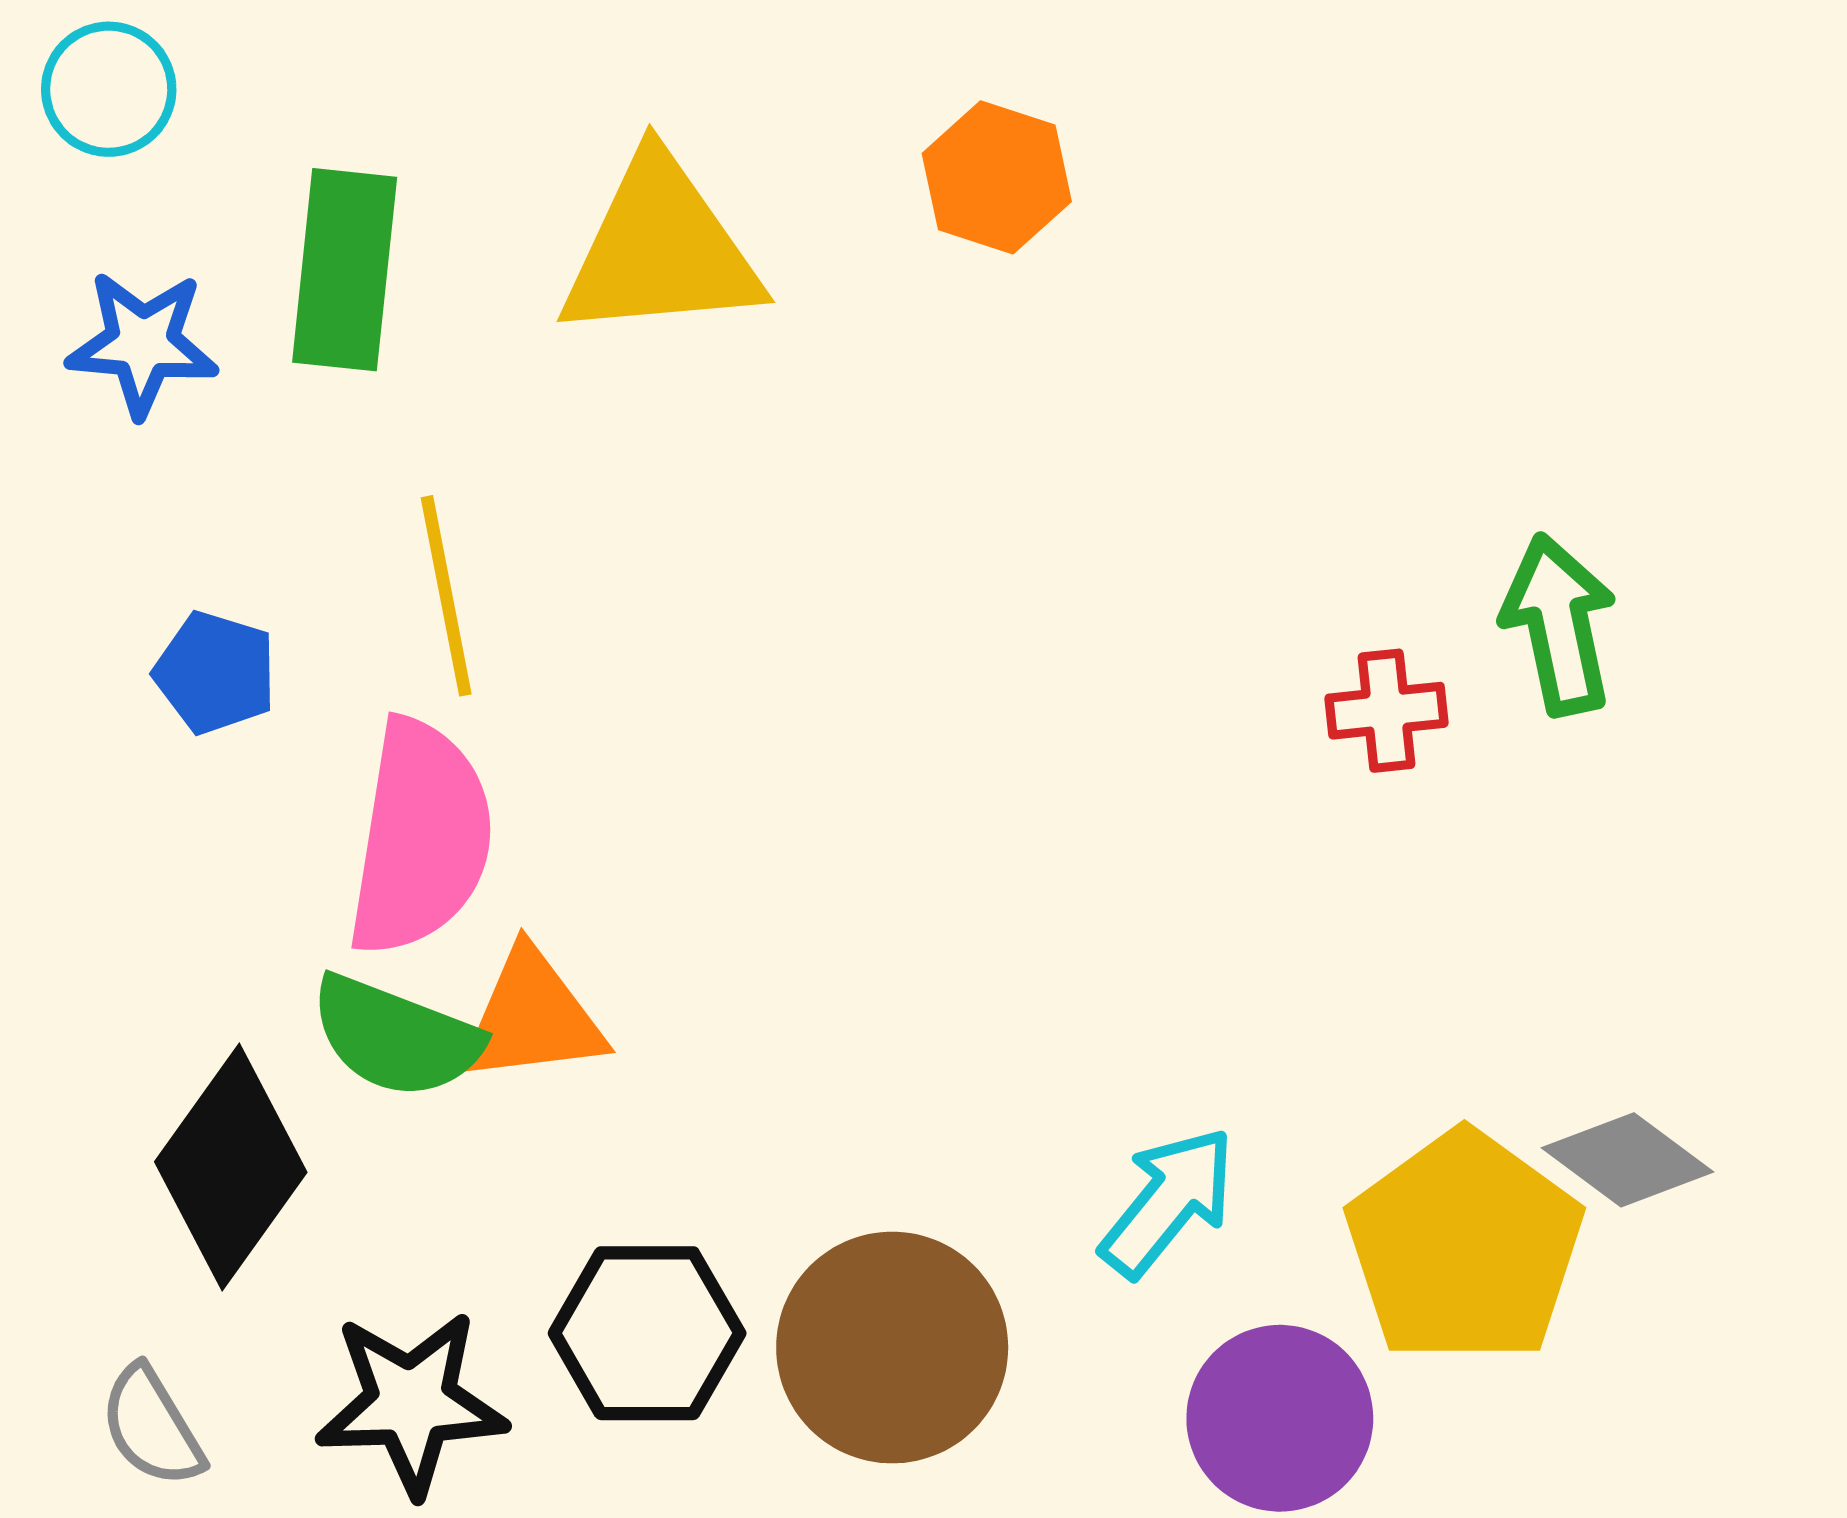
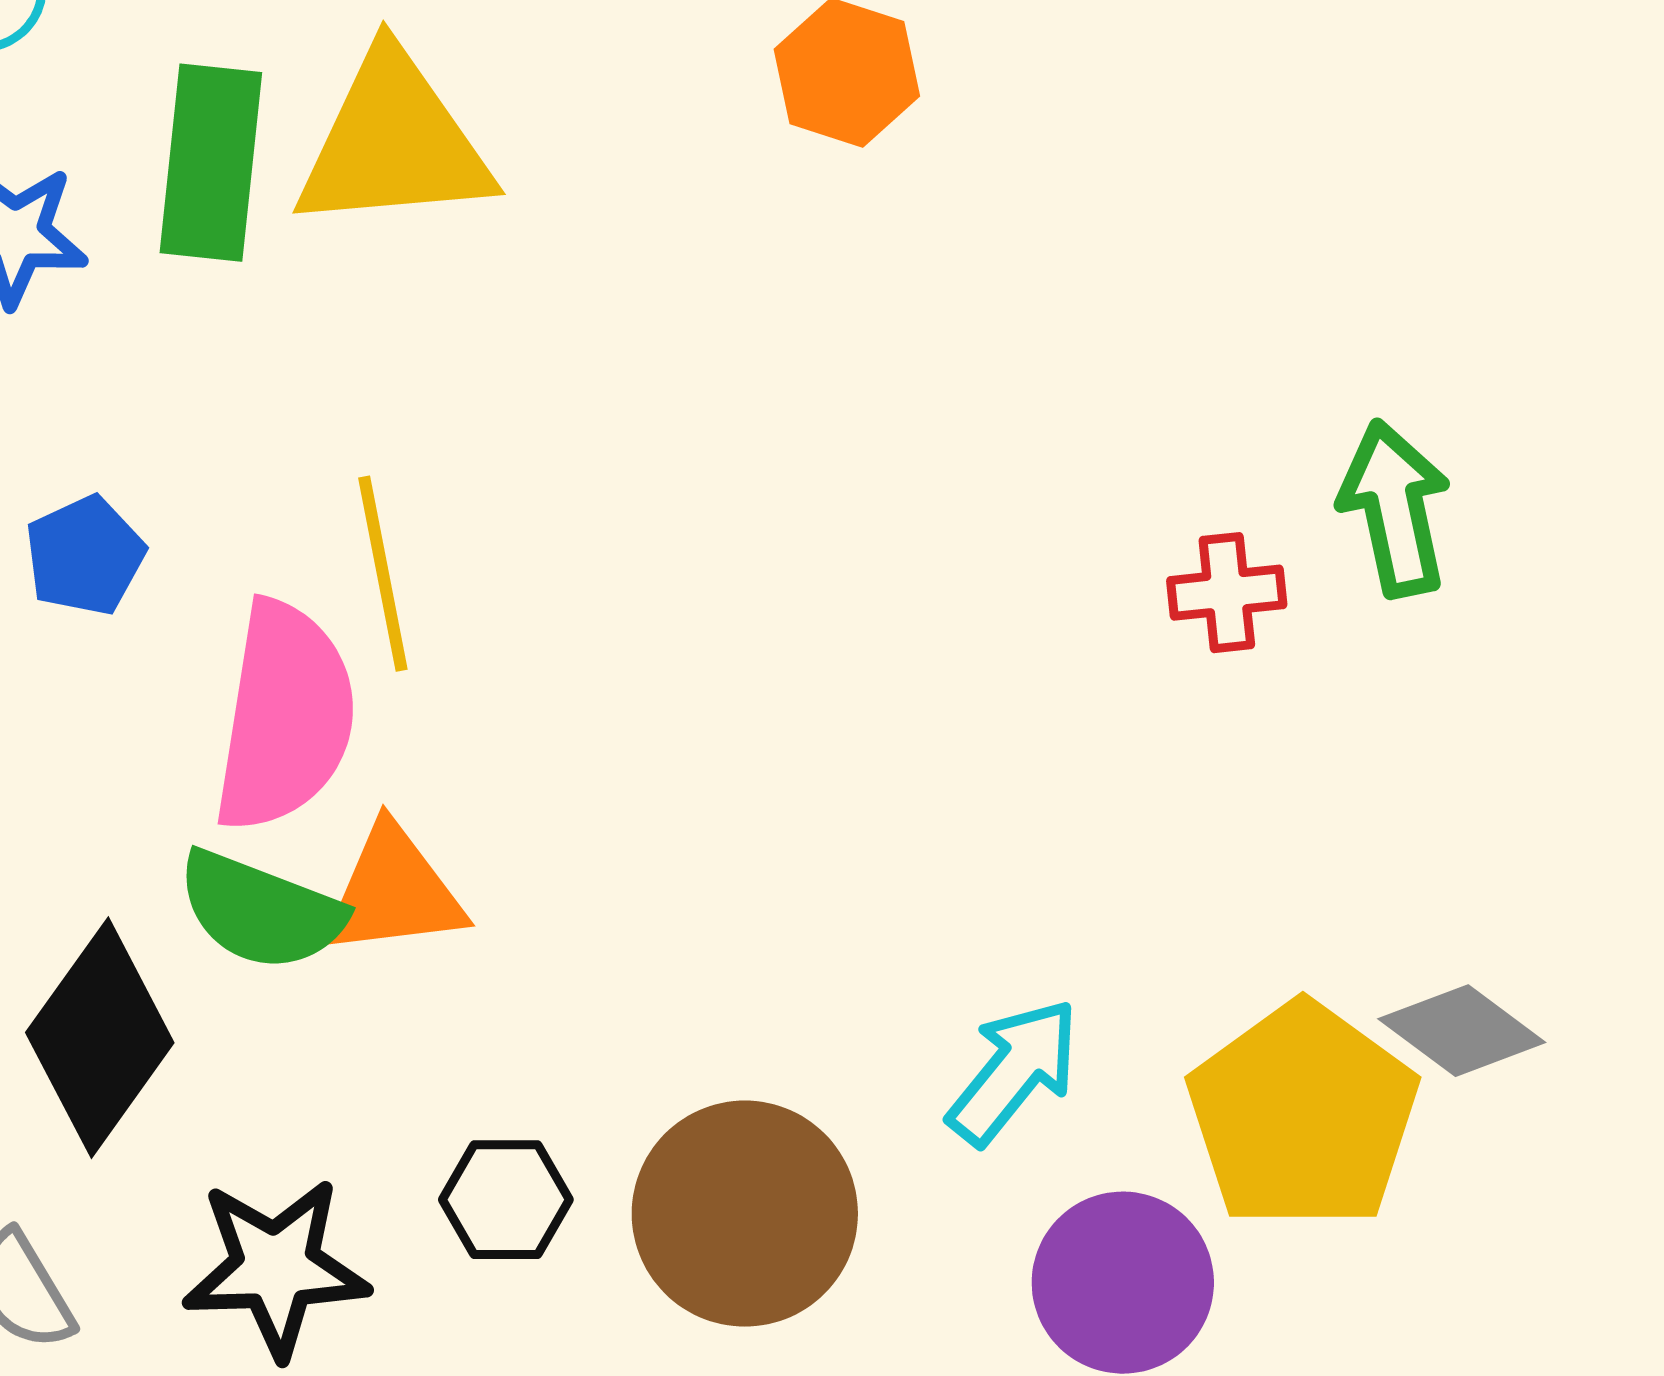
yellow triangle: (660, 249) -> (394, 143), moved
yellow line: (446, 596) -> (383, 574), moved
blue pentagon: (215, 673) -> (85, 556), turned 30
black hexagon: (647, 1333) -> (506, 1200), size x0.7

